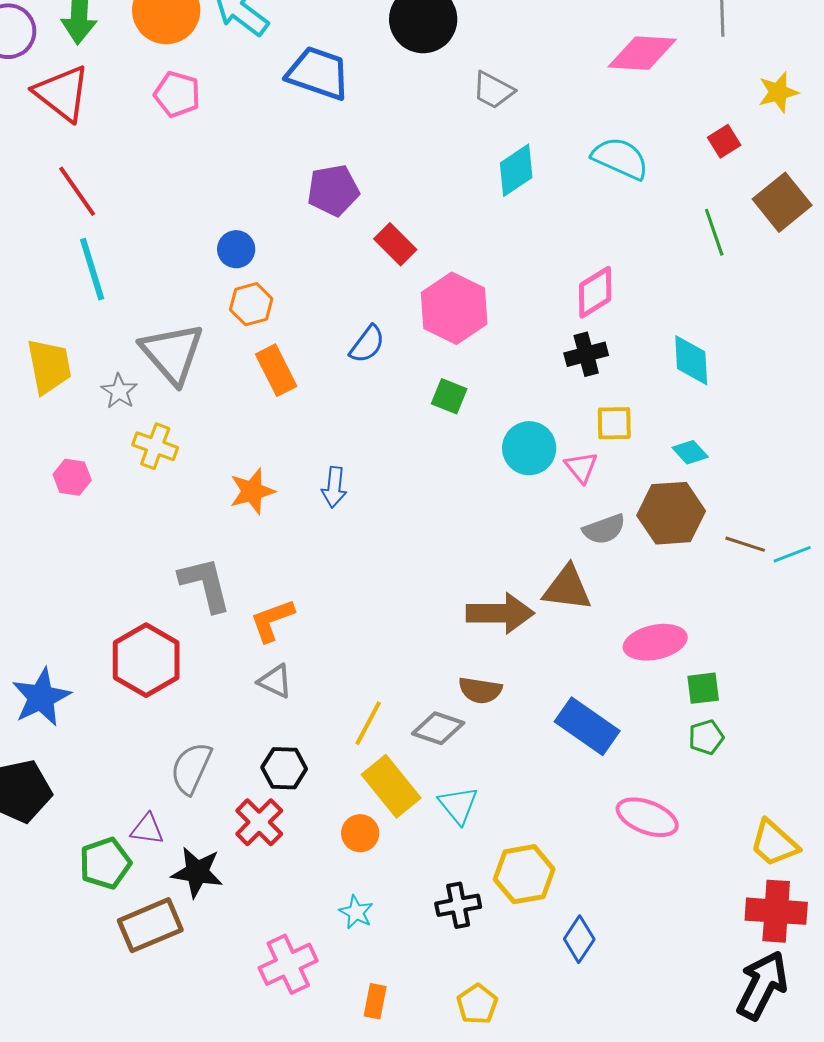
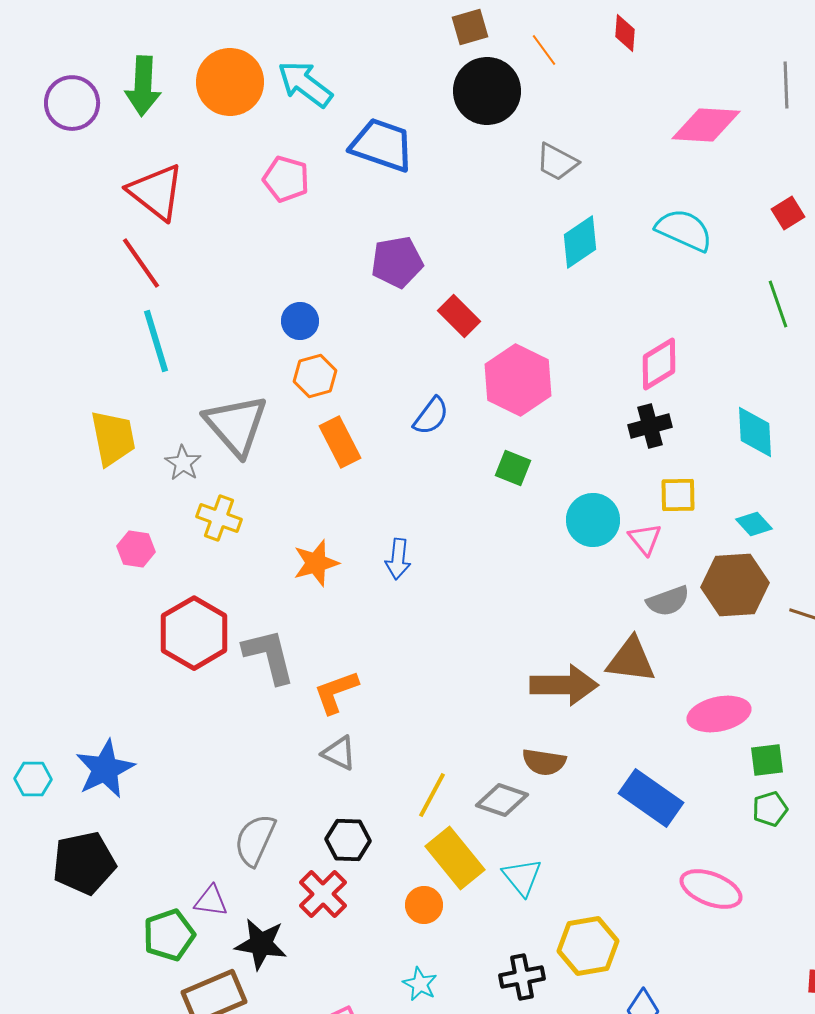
red triangle: (62, 93) -> (156, 192), moved
pink pentagon: (177, 94) -> (286, 179), moved
red hexagon: (146, 660) -> (194, 633), moved

